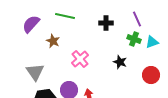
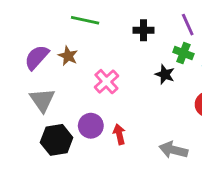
purple semicircle: (31, 24) -> (37, 57), moved
black star: (120, 62) -> (165, 74), moved

